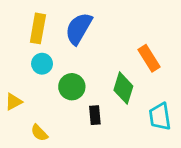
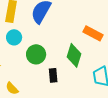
orange rectangle: (149, 58) -> (93, 33), turned -30

